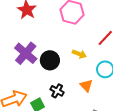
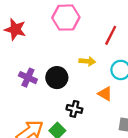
purple cross: (26, 53) -> (28, 78), size x0.7

